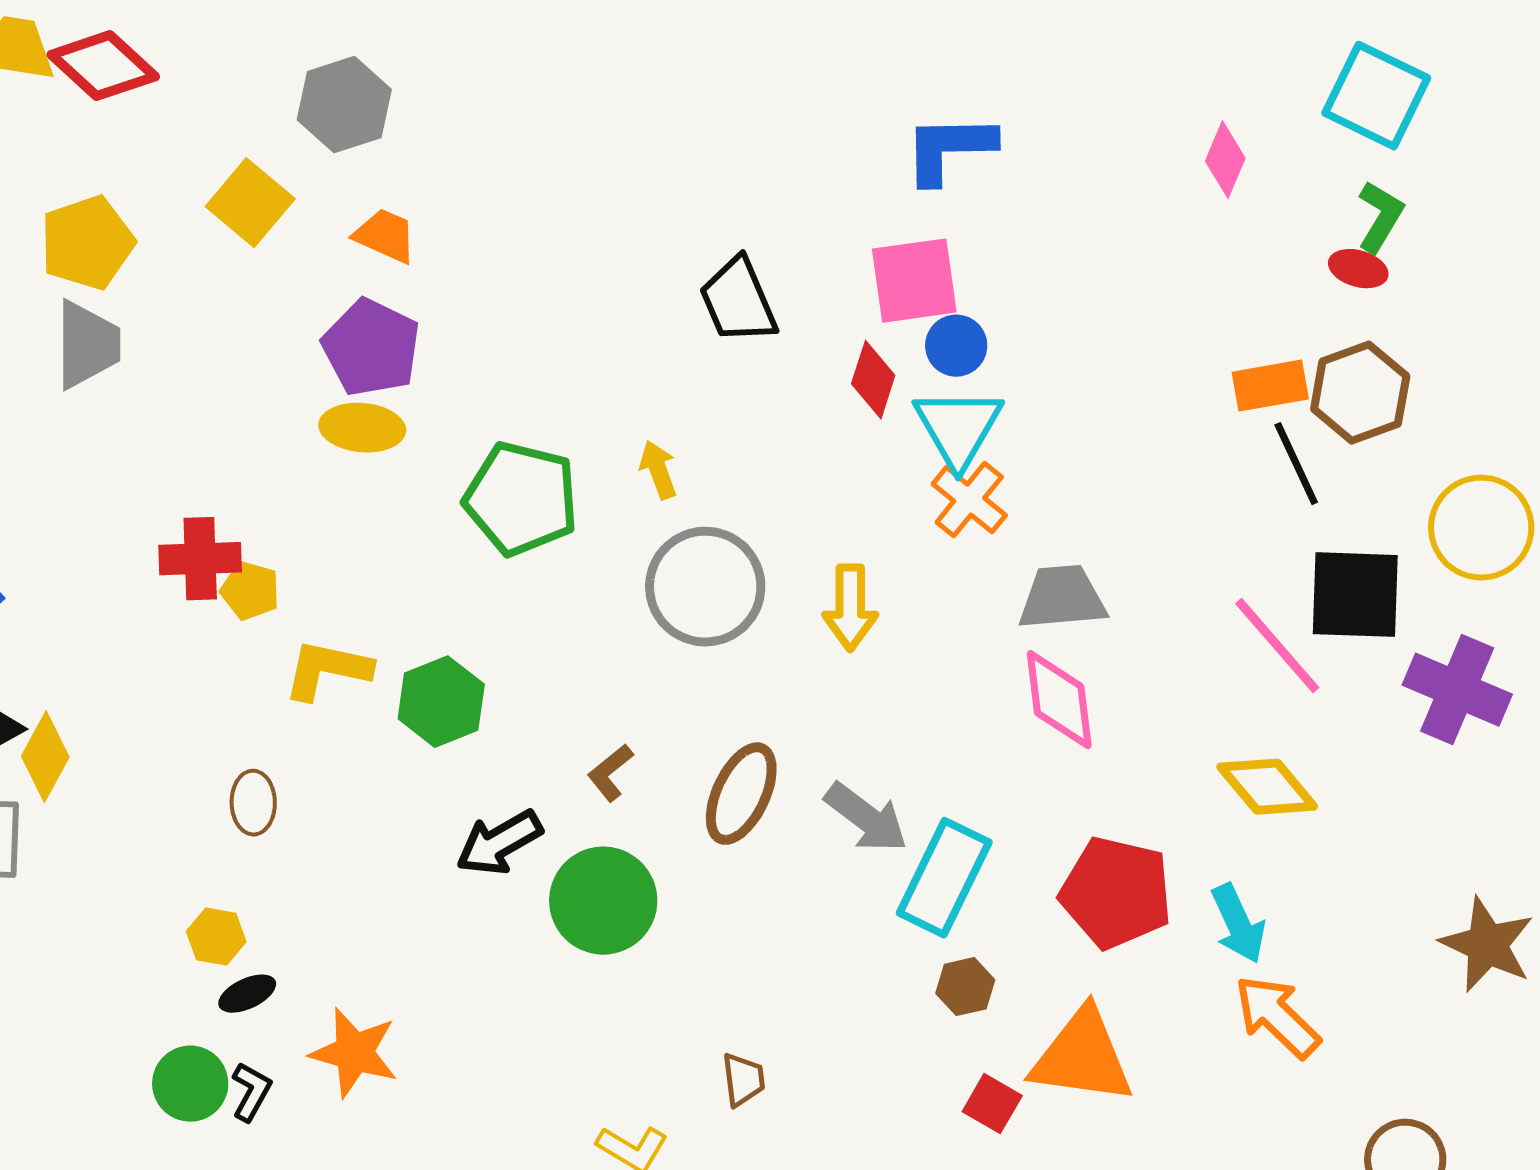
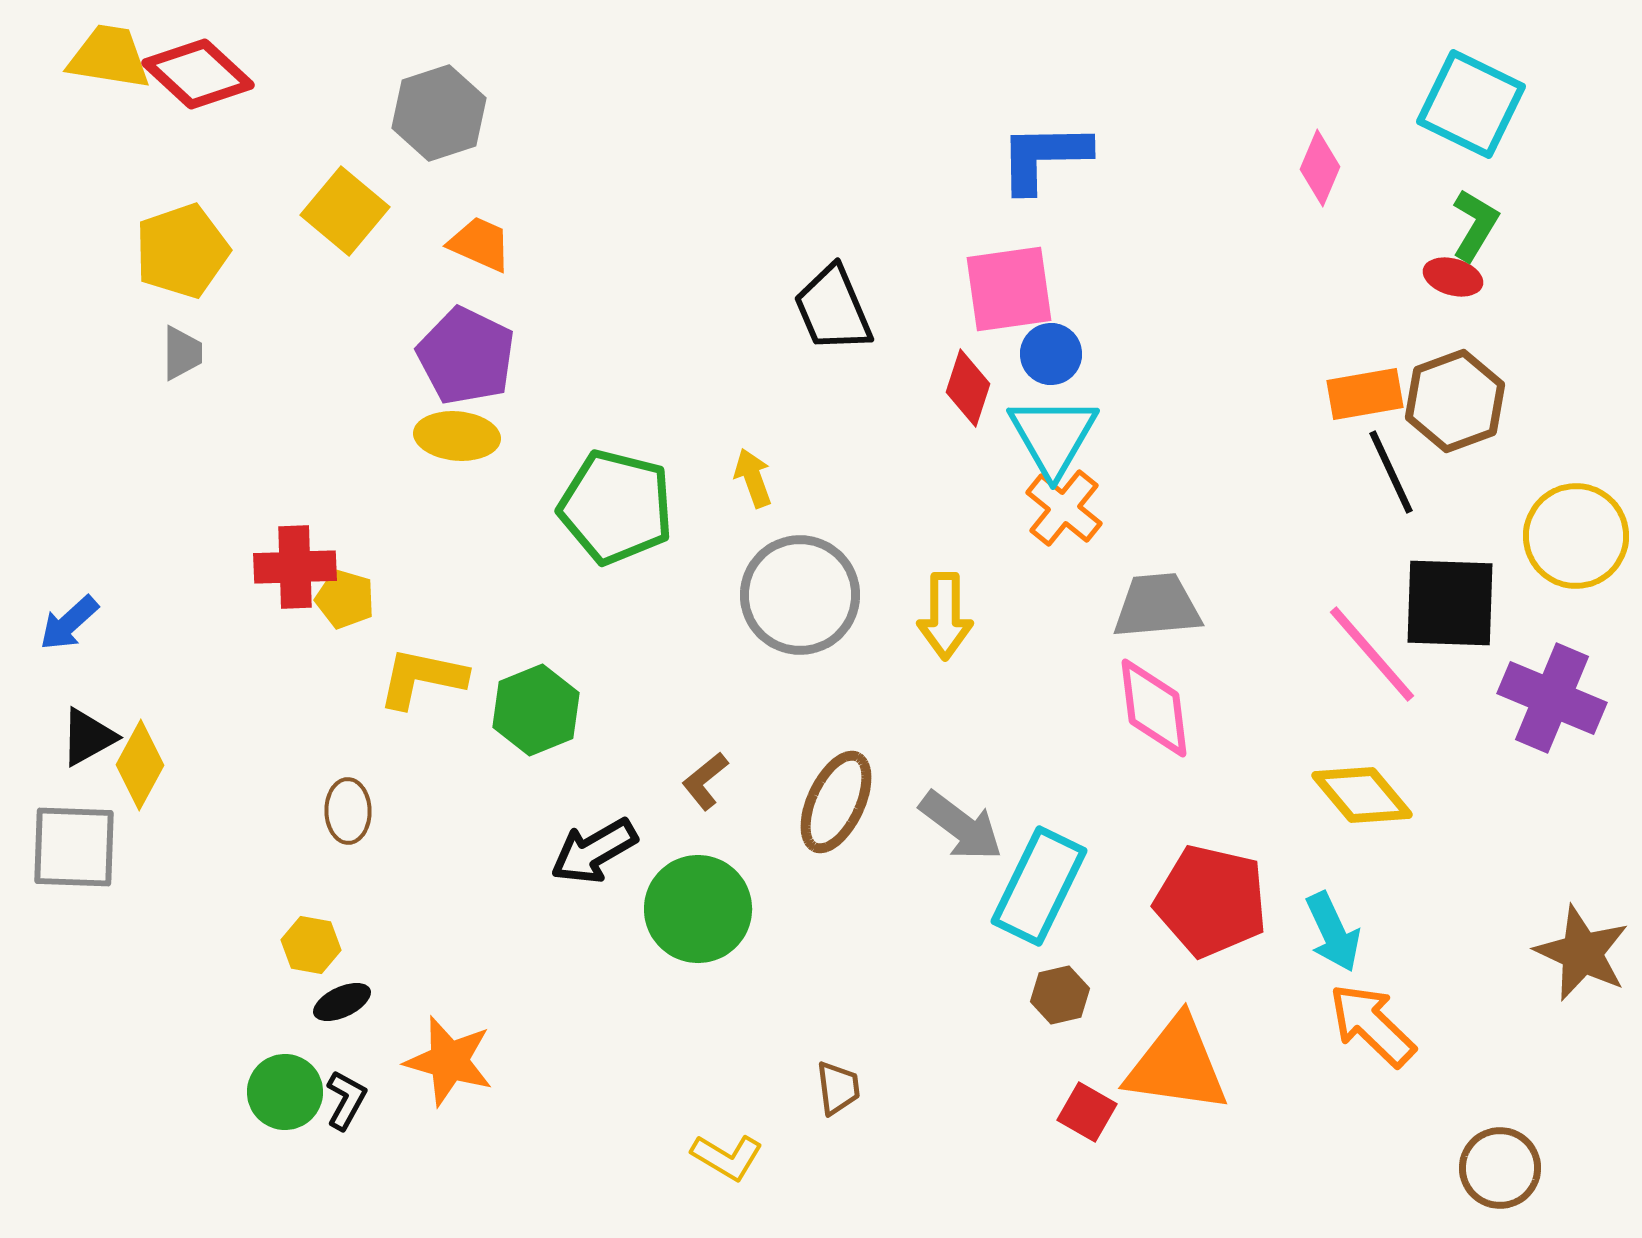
gray trapezoid: (87, 345) -> (182, 353), size x0.6

